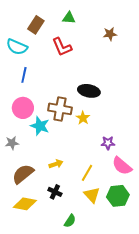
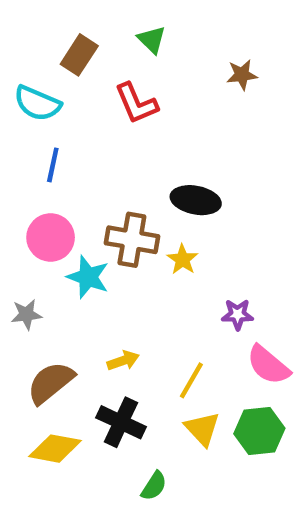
green triangle: (69, 18) -> (152, 40), turned 40
black cross: (55, 192) -> (121, 422), size x1.5

